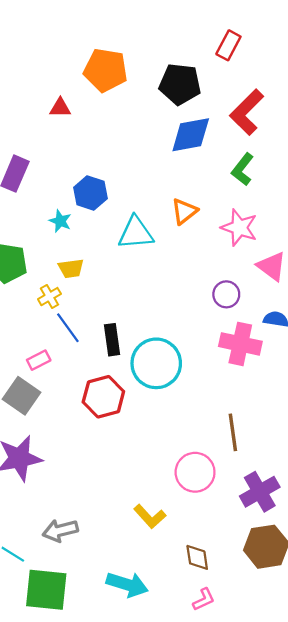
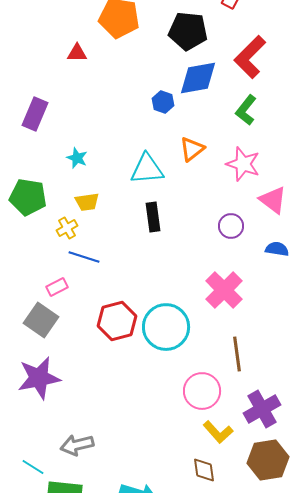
blue hexagon: (90, 193) -> (163, 102), moved, size x0.7
blue line: (68, 328) -> (84, 257), turned -36
black rectangle: (112, 340) -> (153, 217), moved
pink cross: (240, 344) -> (224, 290), moved, turned 33
cyan circle: (156, 363) -> (166, 327), moved
yellow L-shape: (150, 516) -> (218, 432), moved

